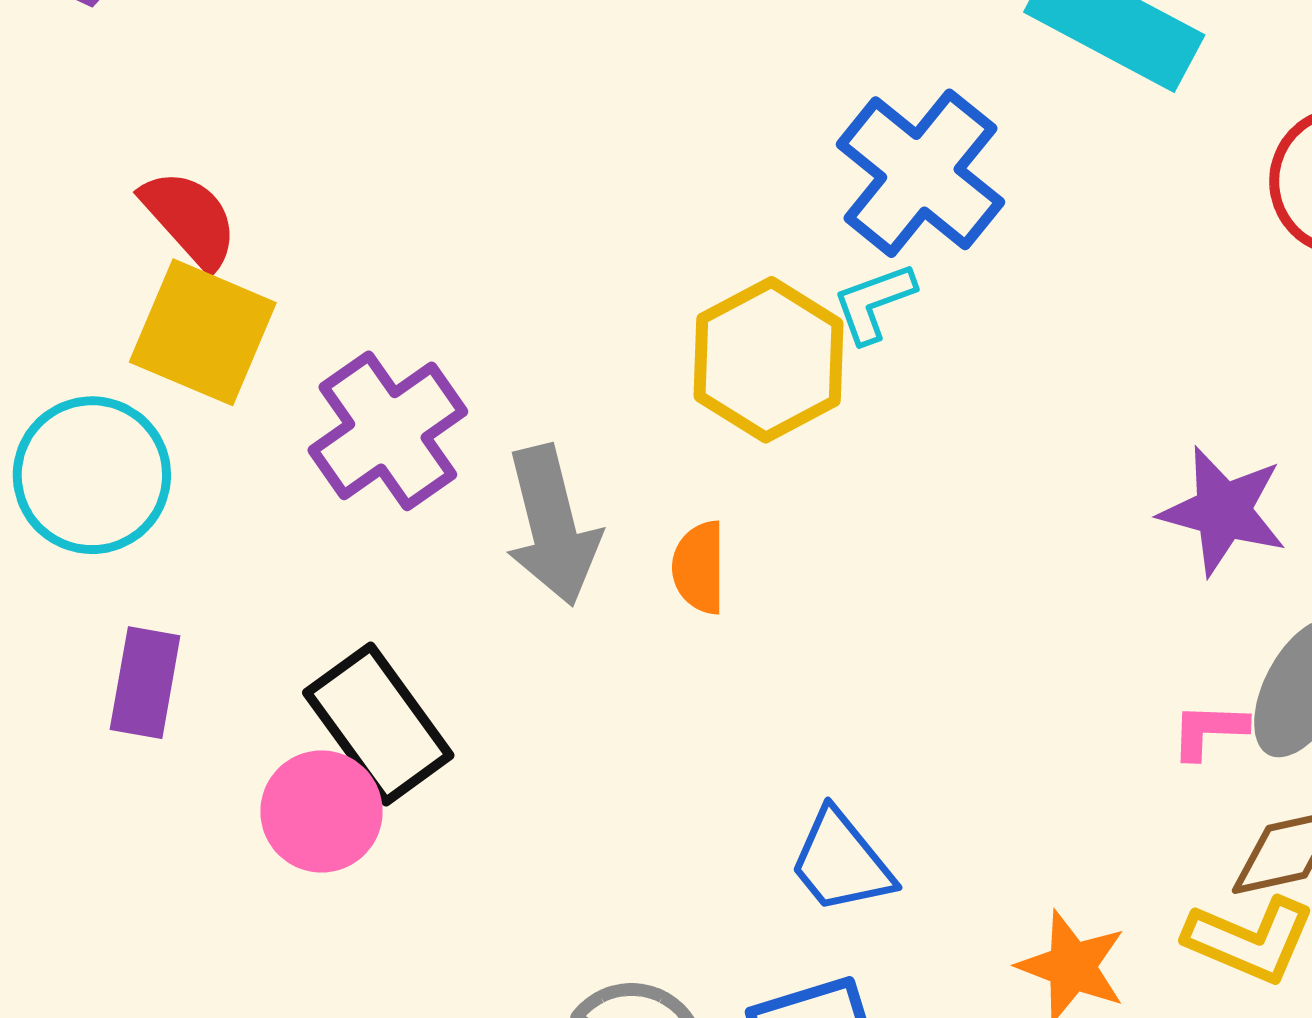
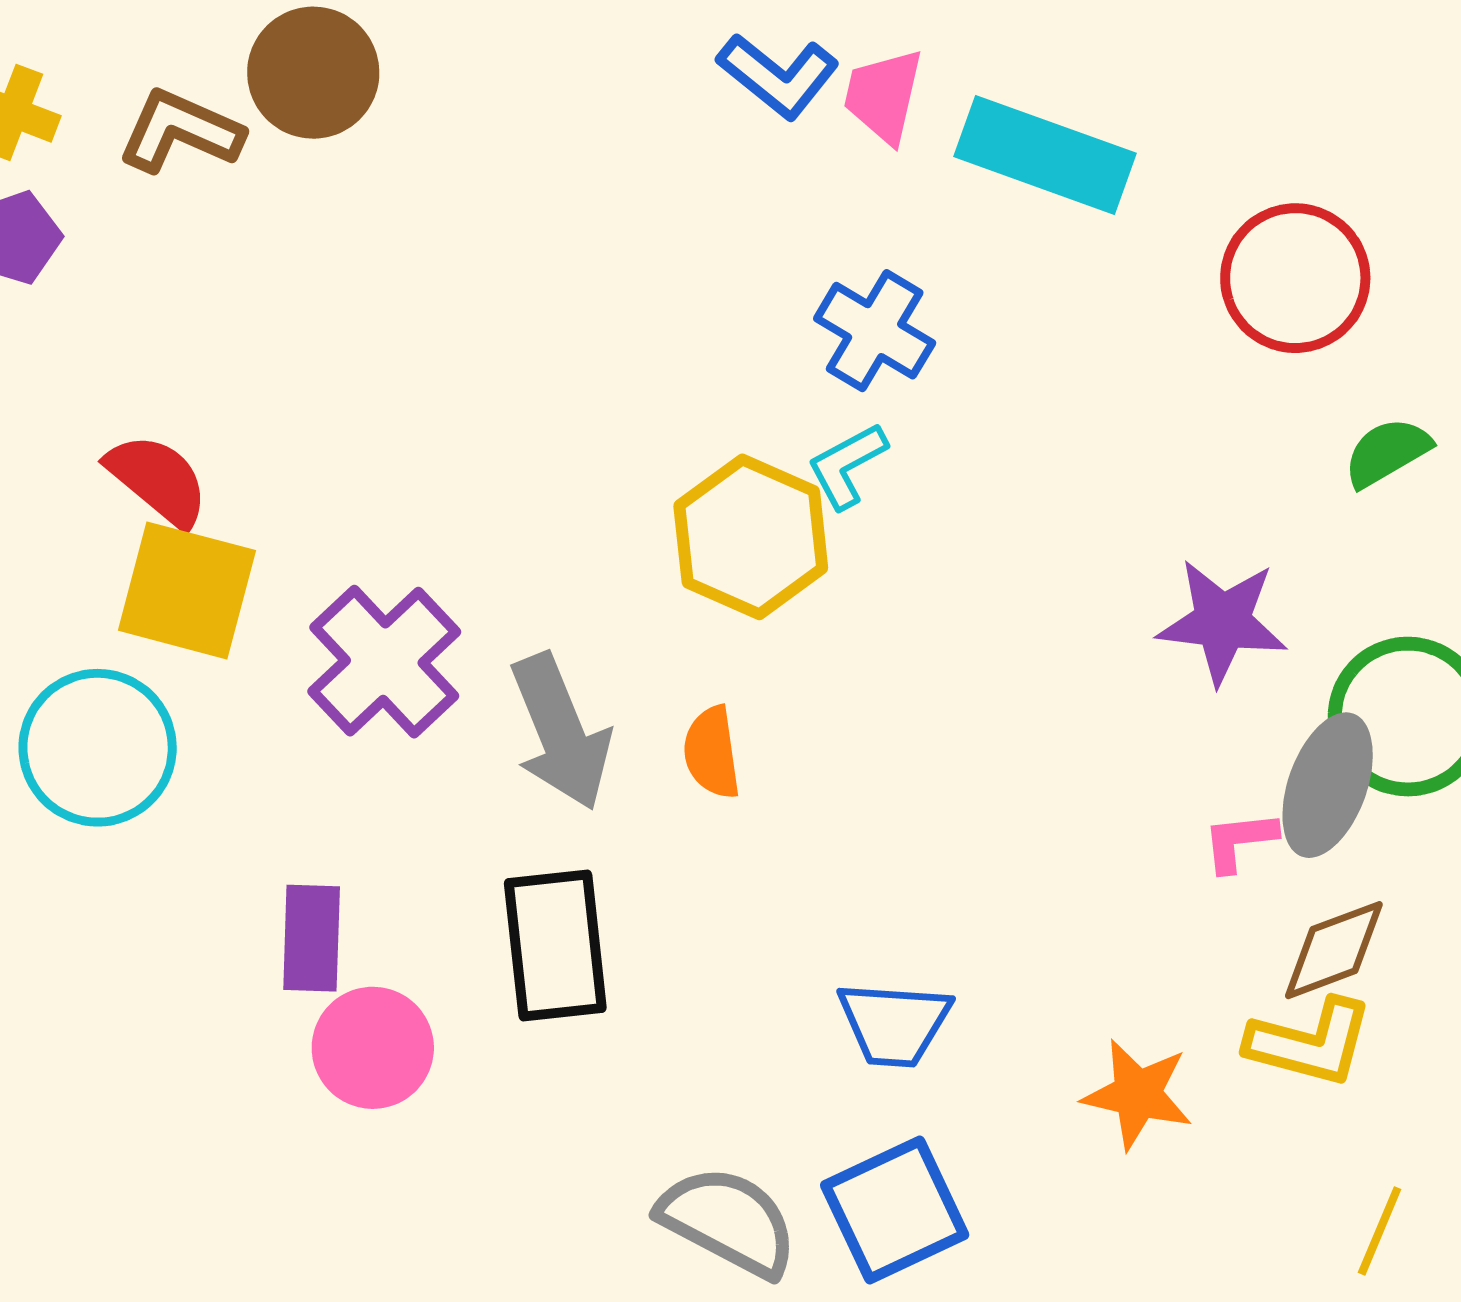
blue cross: (920, 173) -> (875, 331), size x0.7
purple rectangle: (145, 683) -> (312, 938), moved
black rectangle: (378, 724) -> (555, 945), moved, turned 38
blue trapezoid: (841, 862) -> (894, 1024), turned -39

